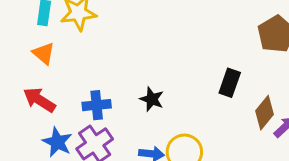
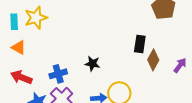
brown diamond: (264, 113) -> (153, 60), moved

